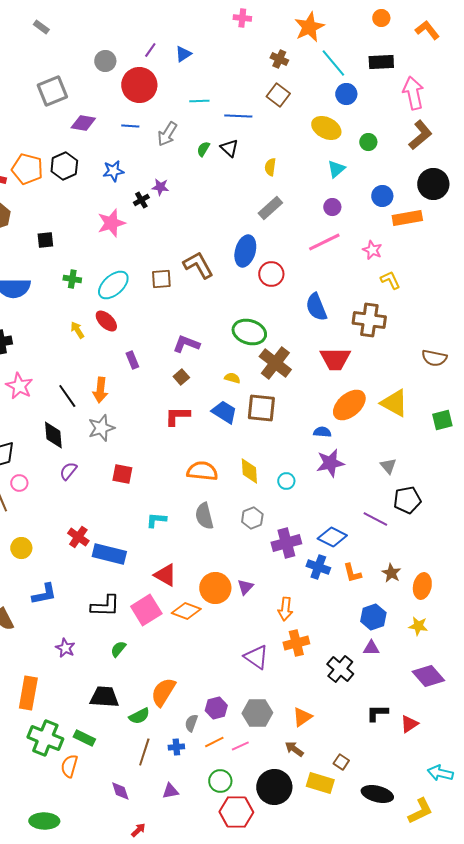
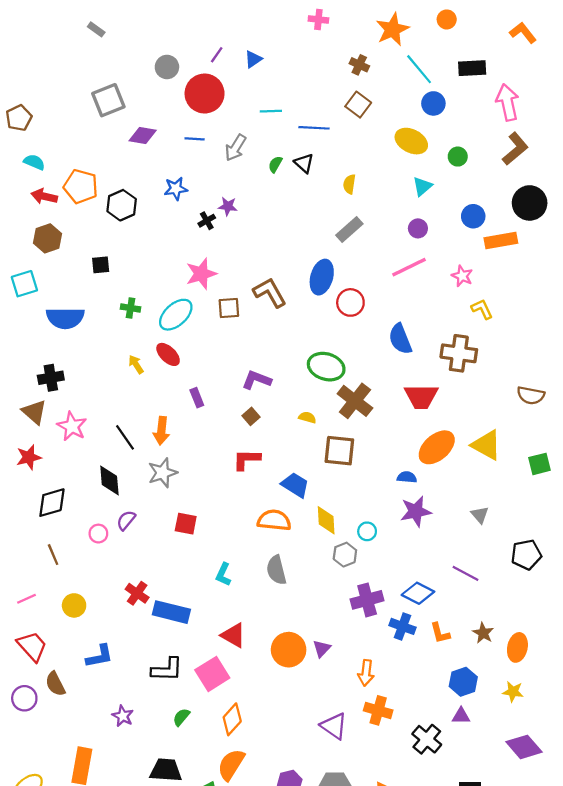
orange circle: (381, 18) -> (447, 19), moved
black hexagon: (64, 166) -> (122, 205), moved
pink star: (111, 223) -> (201, 274), moved
blue trapezoid: (224, 412) -> (295, 485), moved
pink circle: (19, 483) -> (98, 534), moved
black pentagon: (407, 500) -> (526, 555), moved
gray hexagon: (252, 518) -> (345, 555), moved
cyan L-shape: (156, 520) -> (223, 574), turned -70
orange diamond: (186, 611) -> (232, 719), moved, turned -68
orange cross: (296, 643) -> (378, 710), turned 30

